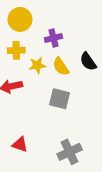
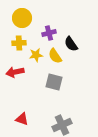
black semicircle: (88, 62) -> (71, 44), moved

